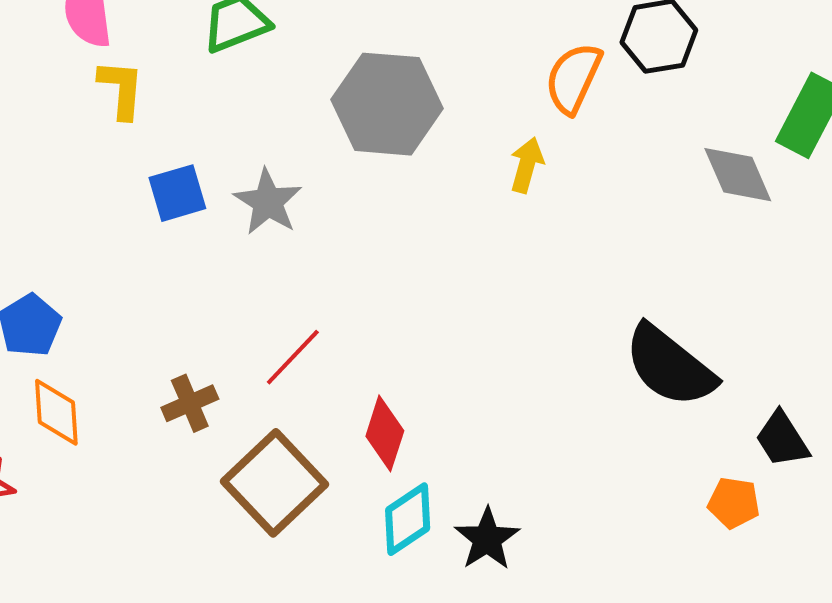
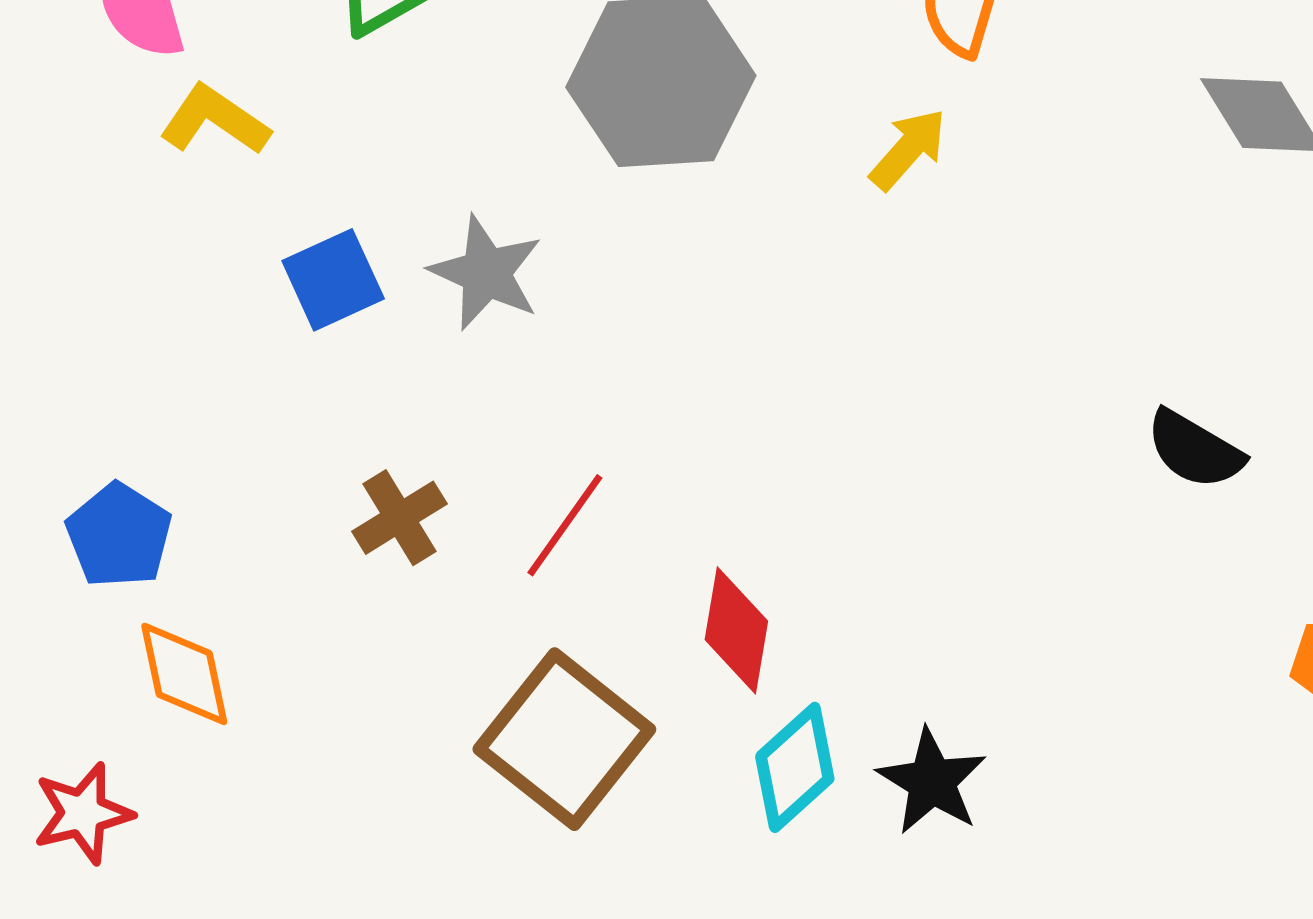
yellow L-shape: (121, 89) -> (215, 120), turned -52
yellow arrow: (527, 165) -> (908, 149), turned 34
black semicircle: (670, 366) -> (1195, 450), size x0.6
brown cross: (190, 403) -> (399, 518), moved

